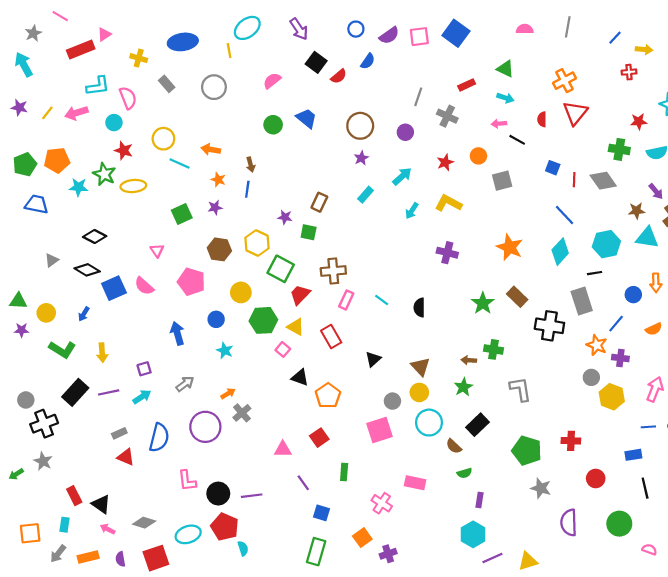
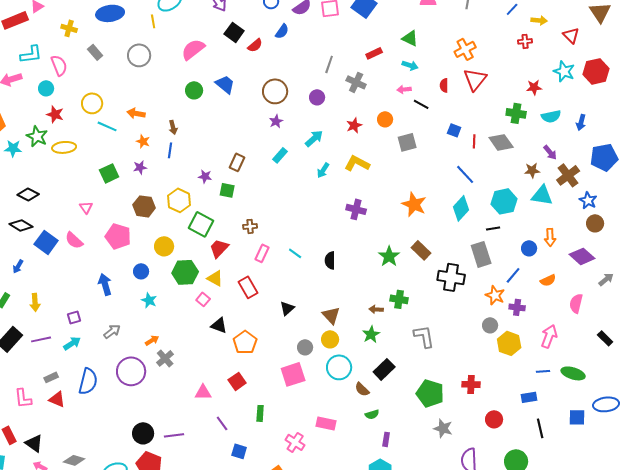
pink semicircle: (272, 81) -> (193, 49), size x1.4
brown cross: (333, 271) -> (250, 226), size x0.6
blue square: (114, 288) -> (46, 242), turned -30
pink L-shape: (187, 481) -> (23, 398), moved

